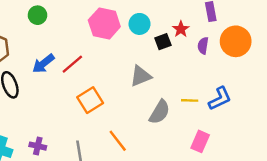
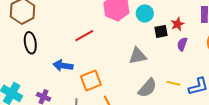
purple semicircle: (203, 46) -> (182, 44), moved
blue arrow: (43, 64) -> (63, 66), moved, turned 36
orange square: (90, 100) -> (91, 80), moved

